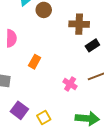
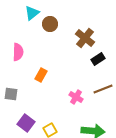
brown cross: (79, 24) -> (85, 38), turned 36

